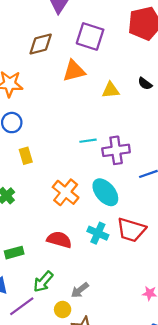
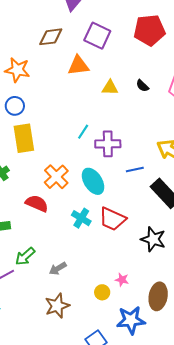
cyan line: (88, 141) -> (83, 132), turned -56
yellow rectangle: (26, 156) -> (24, 138), size x1.8
red semicircle: (59, 240) -> (37, 203), moved
yellow circle: (63, 309) -> (102, 292), moved

